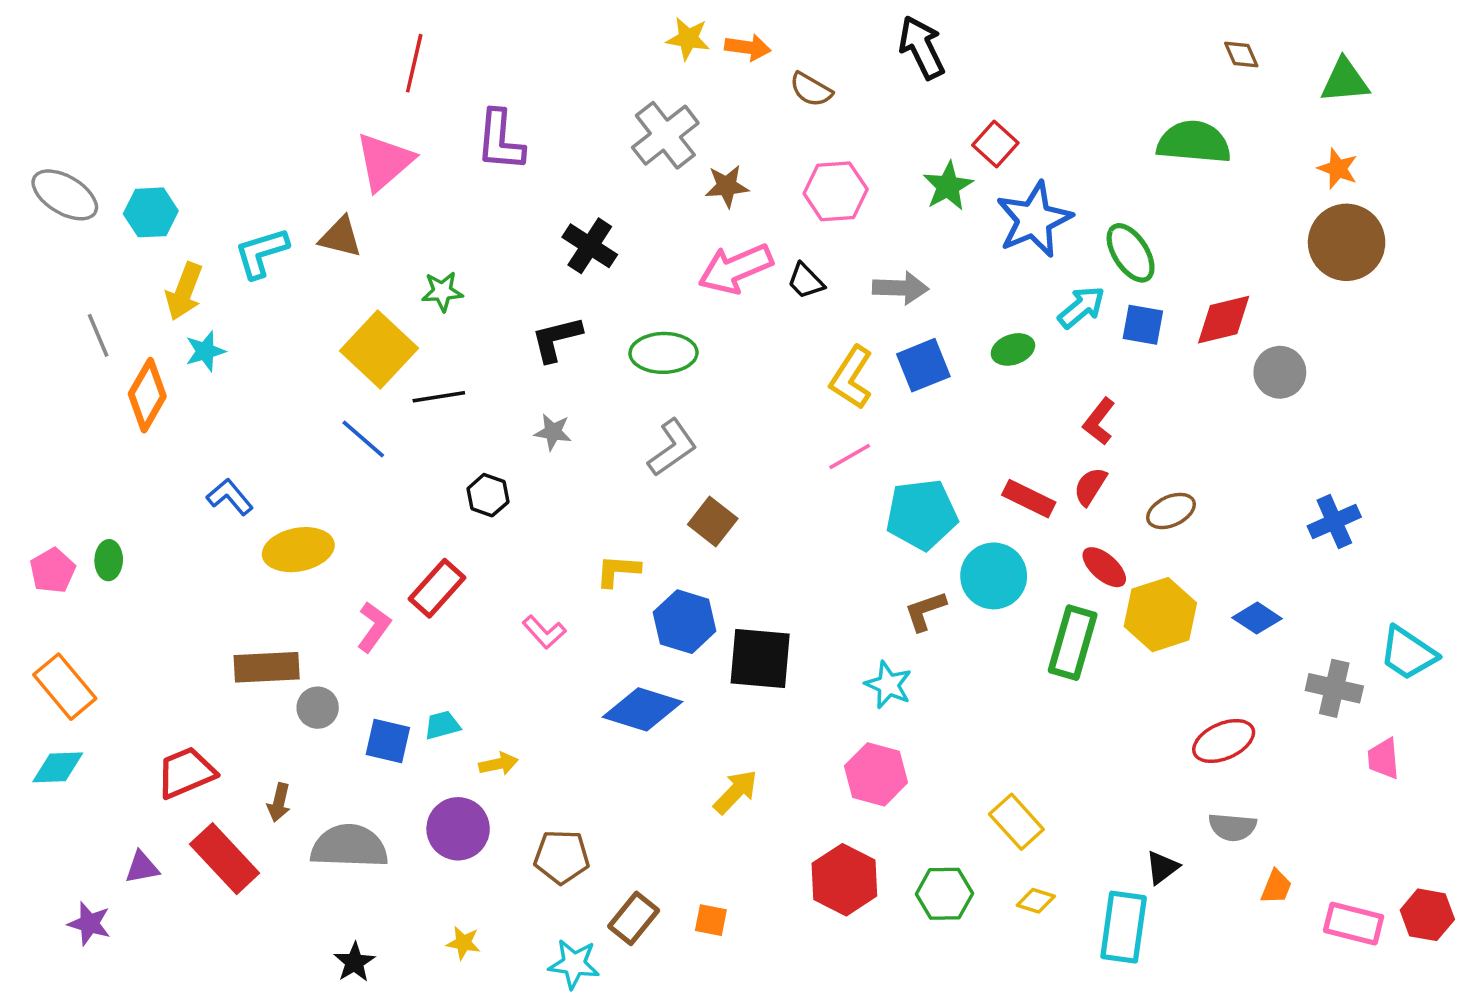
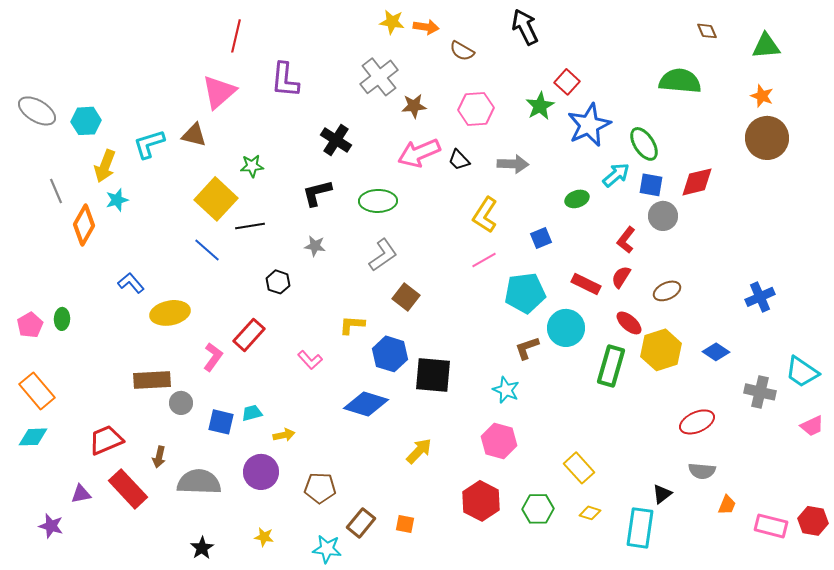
blue square: (923, 365) -> (541, 238), moved, size x0.7
gray circle: (1280, 372) -> (663, 216), moved
pink trapezoid: (1383, 759) -> (812, 426), moved, turned -110

